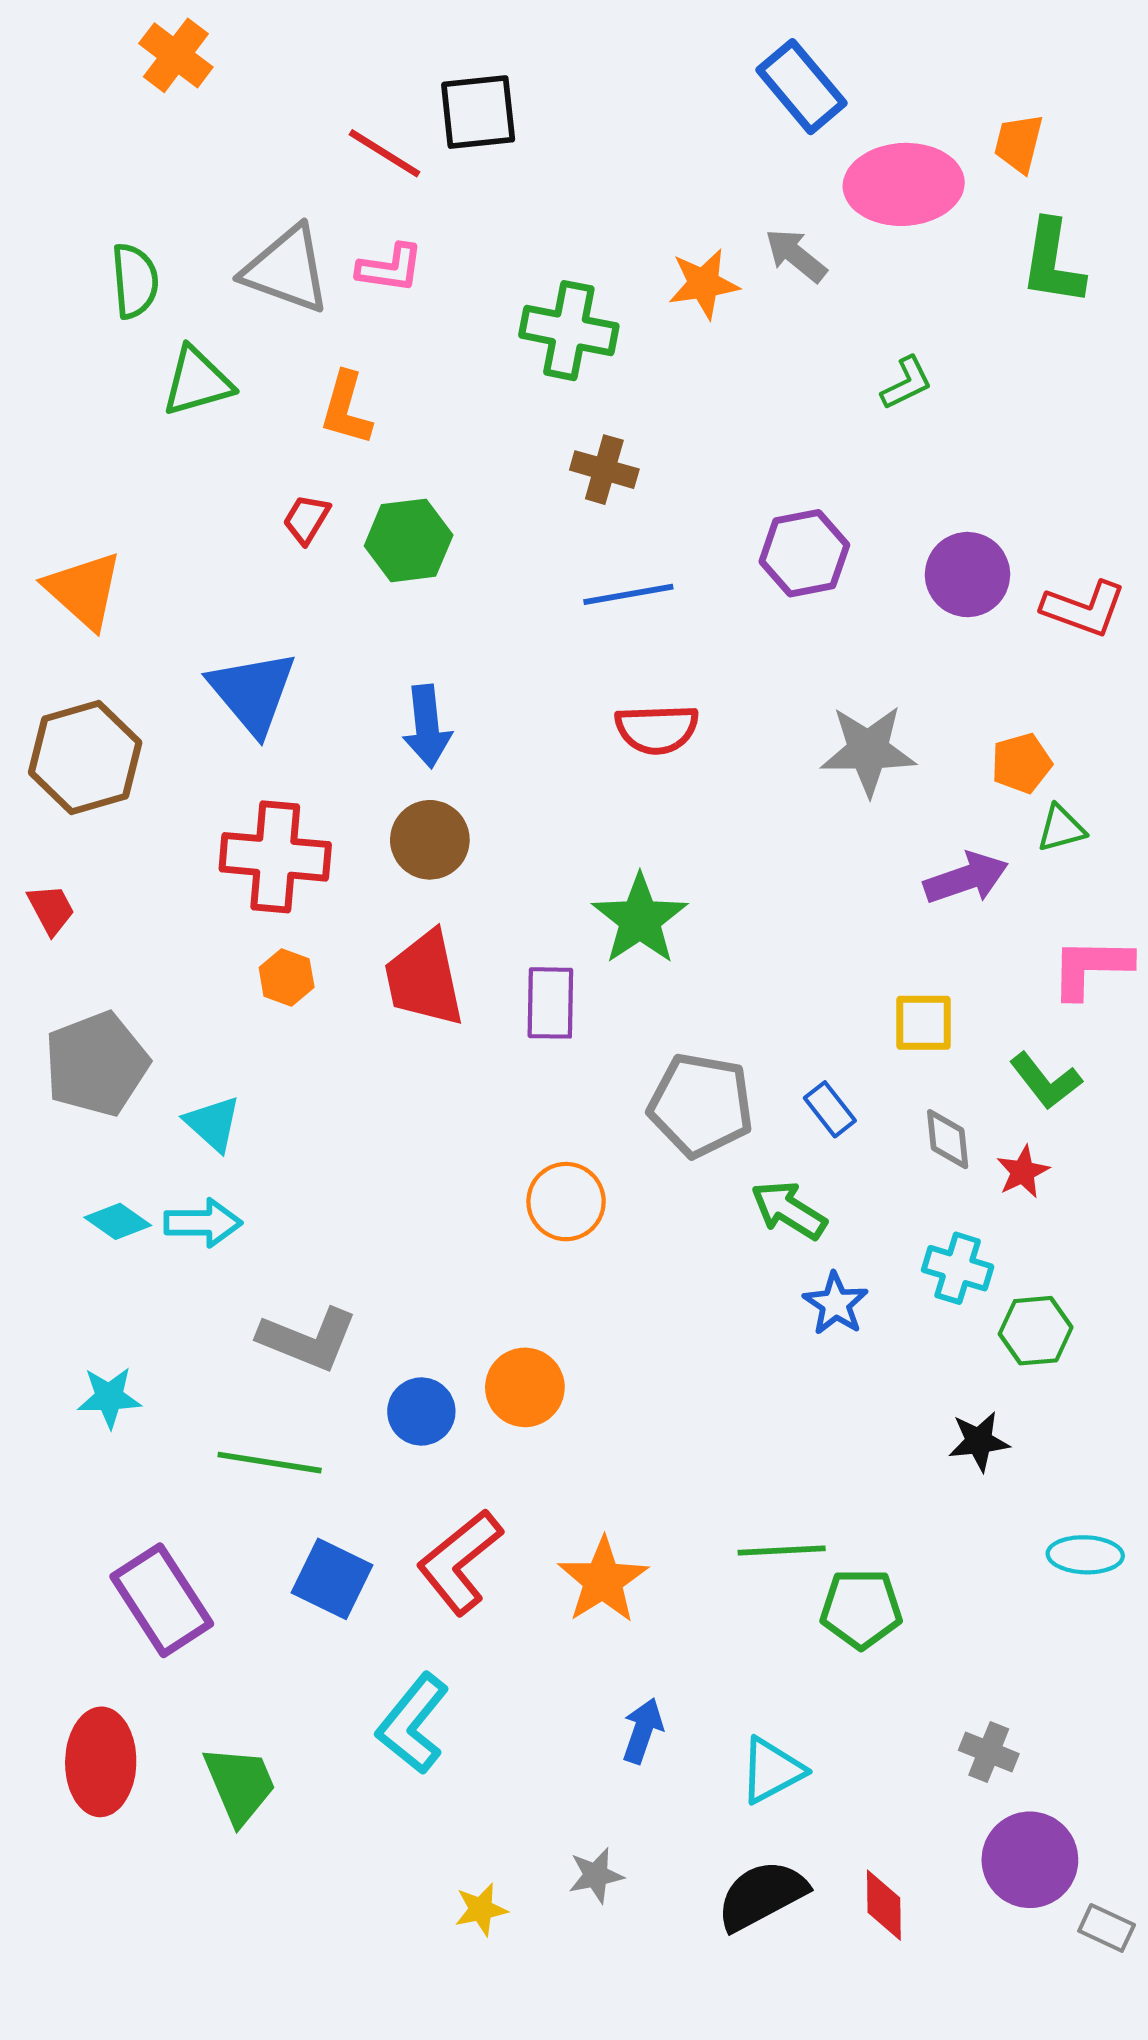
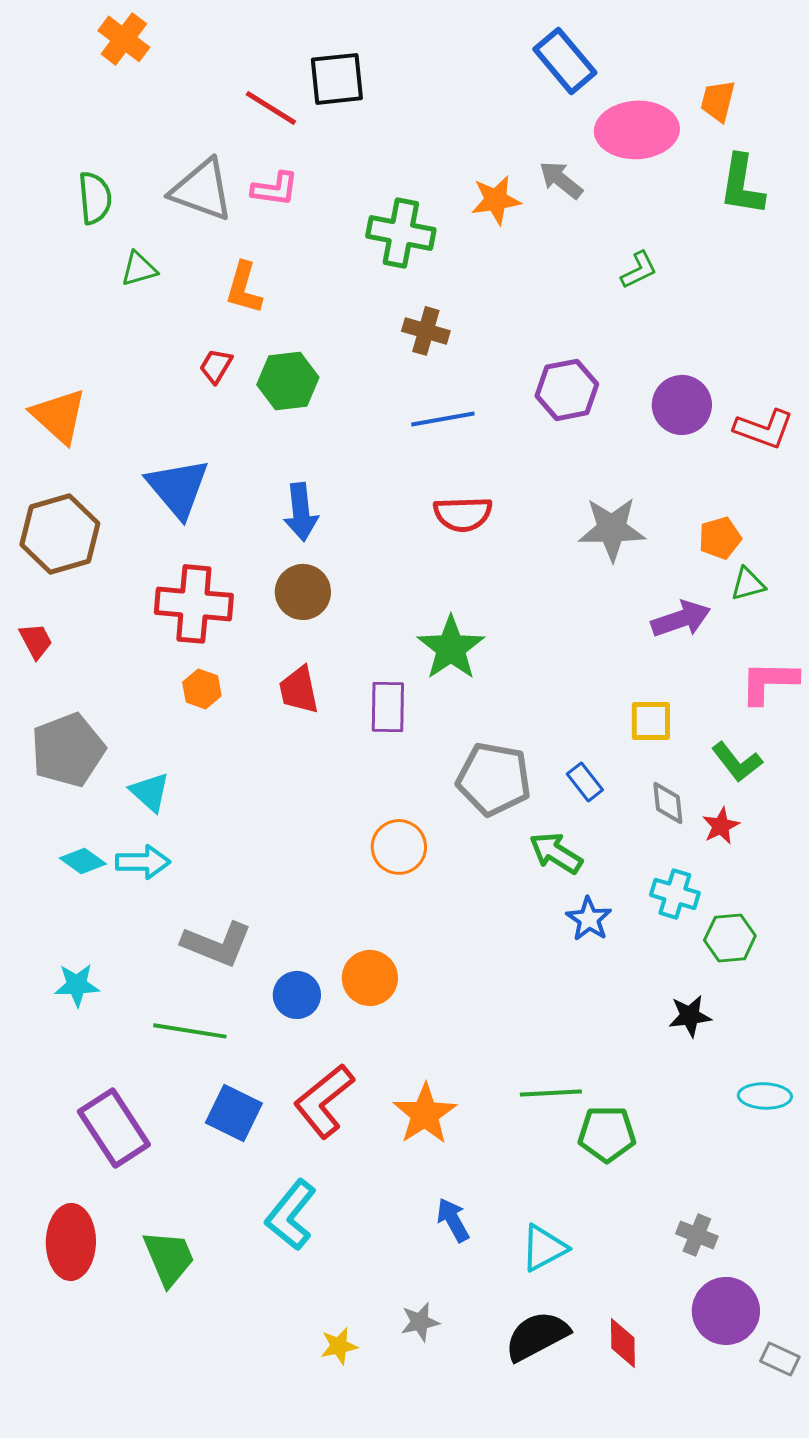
green triangle: (197, 382) -> (139, 269), size x0.7
red trapezoid: (424, 979) -> (299, 690), size x0.7
blue arrow: (643, 1731) -> (453, 1220), turned -48

